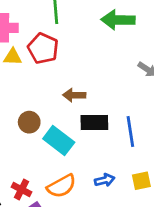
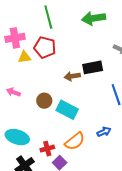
black rectangle: (94, 123) -> (93, 67), moved
red cross: (22, 189) -> (47, 149), turned -32

